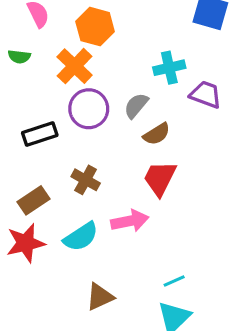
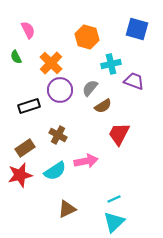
orange hexagon: (95, 27) -> (87, 37), moved
green semicircle: (19, 57) -> (16, 57), turned 56
red trapezoid: (160, 178) -> (119, 134), moved

